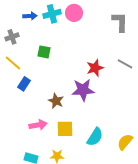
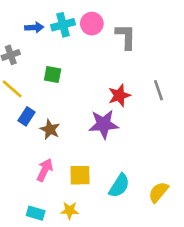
gray L-shape: (120, 22) -> (126, 37), moved
gray line: (125, 64) -> (158, 90), turned 42
brown star: (56, 101) -> (50, 129), moved
pink arrow: (38, 125) -> (45, 170), turned -54

